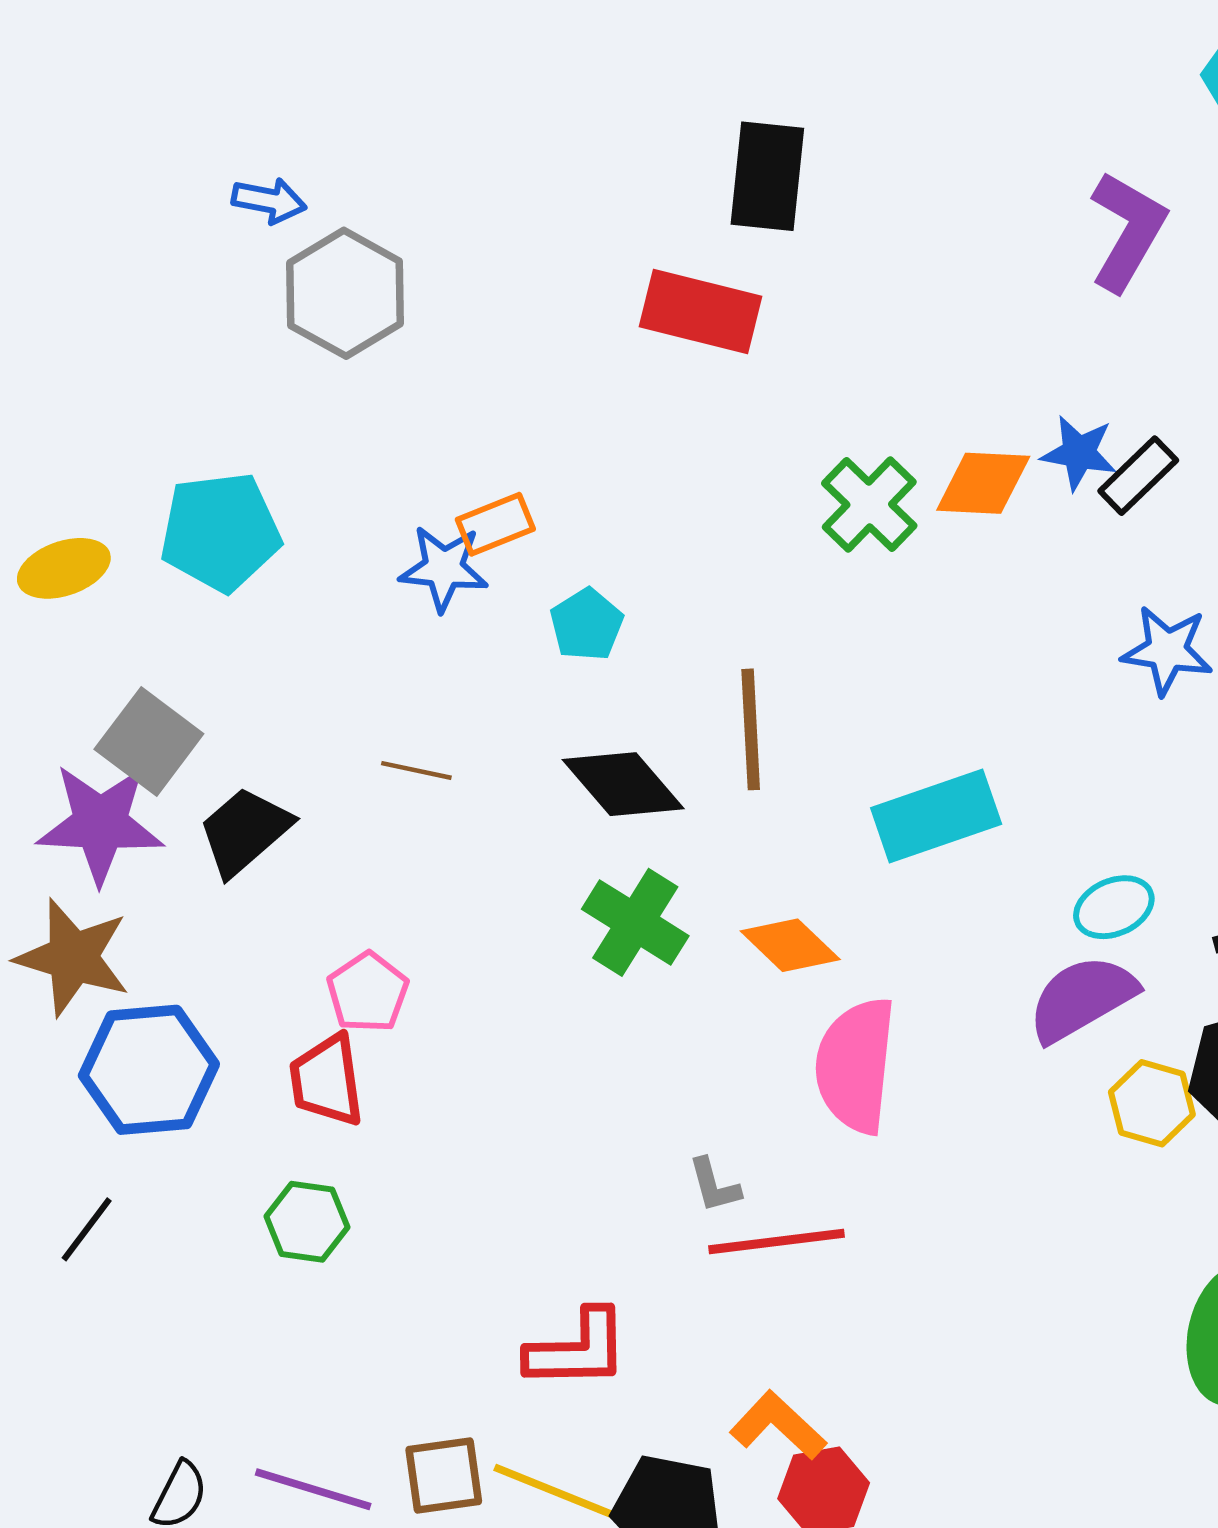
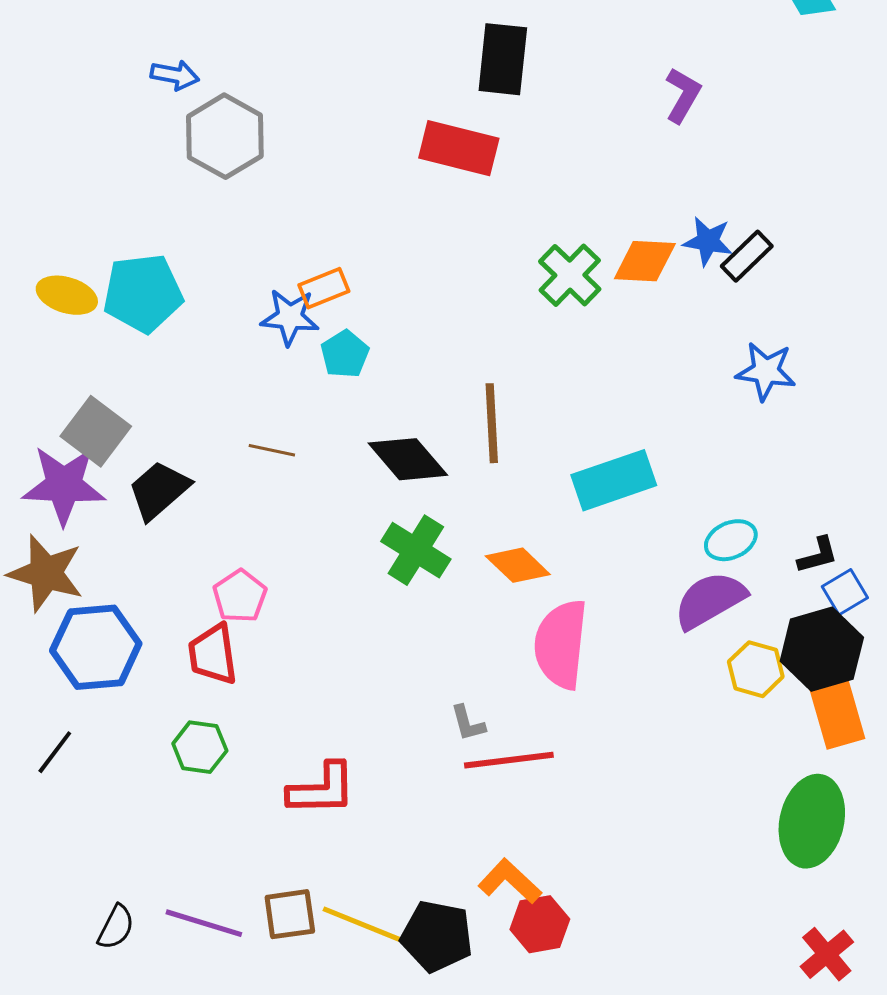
purple L-shape: (1128, 231) -> (683, 95), moved, size x0.7
yellow ellipse: (64, 568) -> (67, 295), moved, turned 36
cyan pentagon: (587, 625) -> (345, 354), moved
red L-shape: (577, 1349) -> (322, 789), moved

